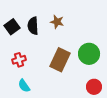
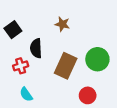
black semicircle: (33, 26) -> (36, 48), moved
red circle: (94, 87) -> (88, 95), moved

